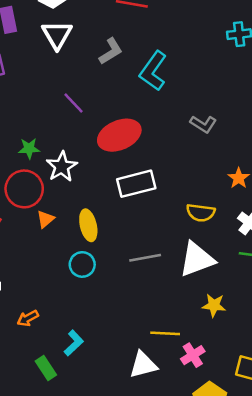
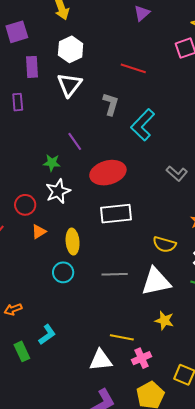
gray L-shape: (111, 51) -> (111, 104), turned -50
green star: (29, 148) -> (52, 163), moved
red circle: (24, 189) -> (25, 205), size x0.7

